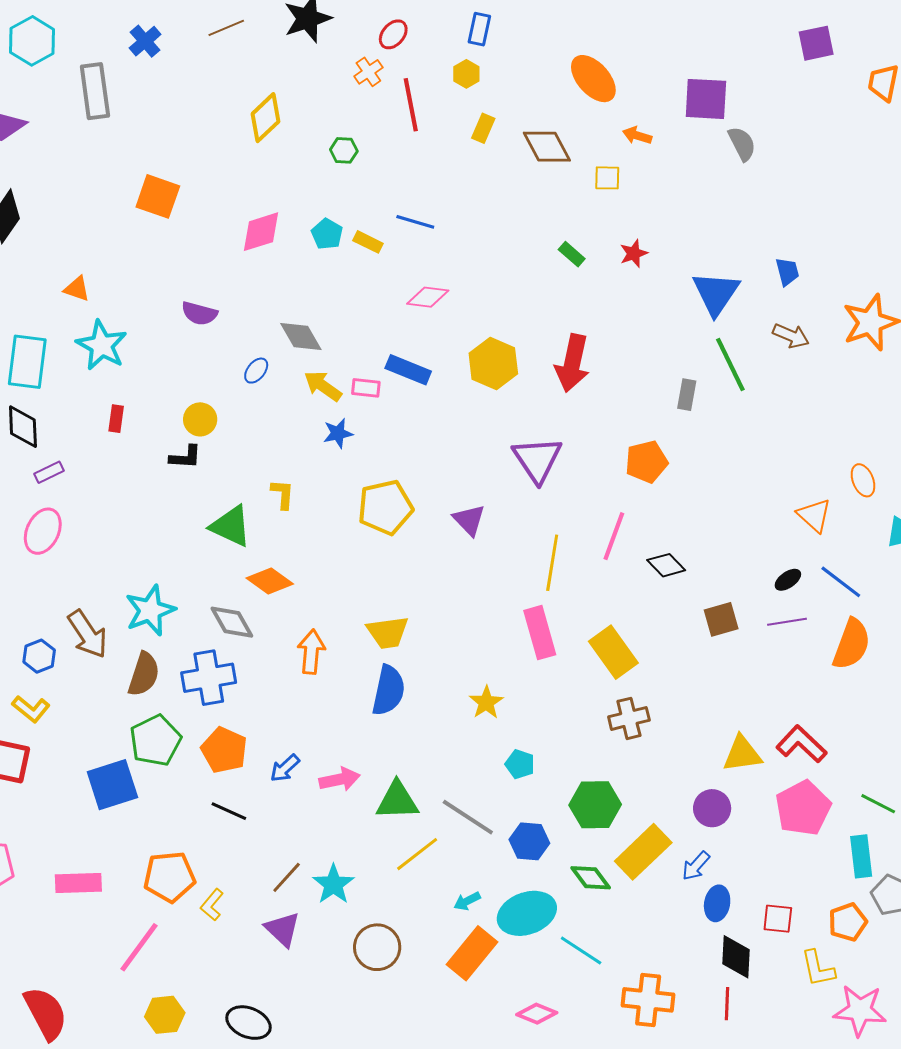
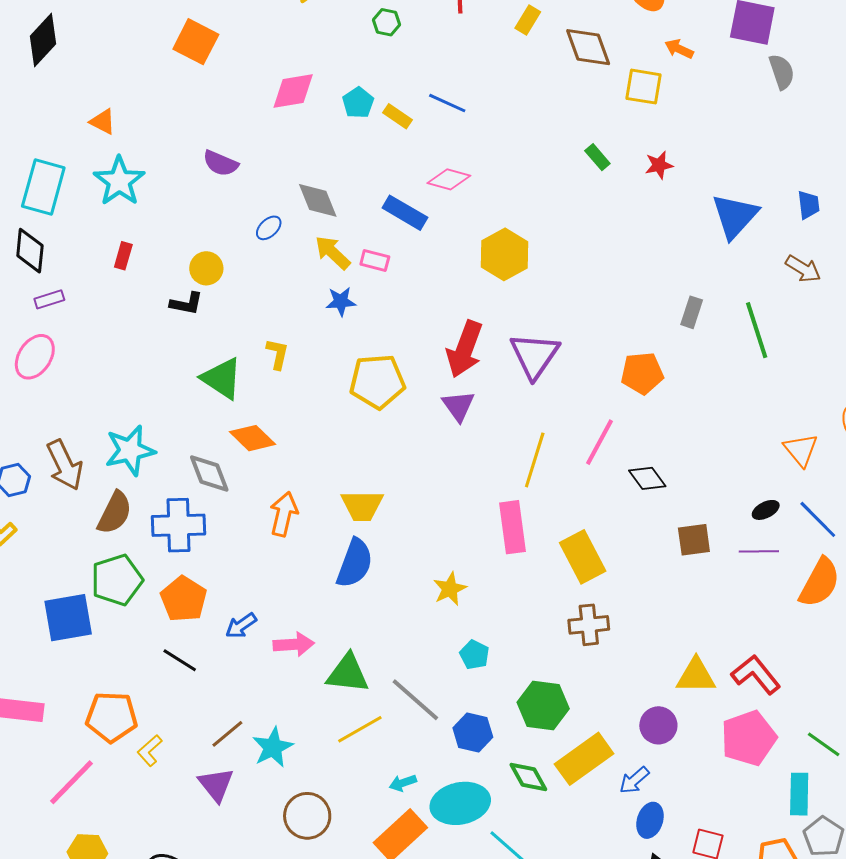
yellow square: (607, 178) -> (643, 87), size x1.4
red arrow: (572, 363) -> (465, 349), moved
green line: (730, 365) -> (757, 330), moved
blue rectangle: (408, 370) -> (405, 213), moved

